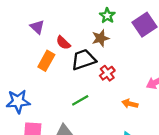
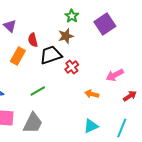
red semicircle: (63, 43) -> (33, 40), turned 32
green line: (80, 100) -> (38, 91), moved

